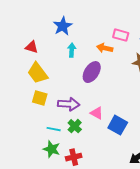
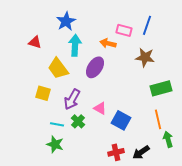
cyan arrow: (72, 50) -> (75, 45), size x1.5
yellow trapezoid: (38, 73) -> (58, 68), moved
purple arrow: (69, 104) -> (72, 99), turned 115
red cross: (74, 157) -> (116, 152), moved

